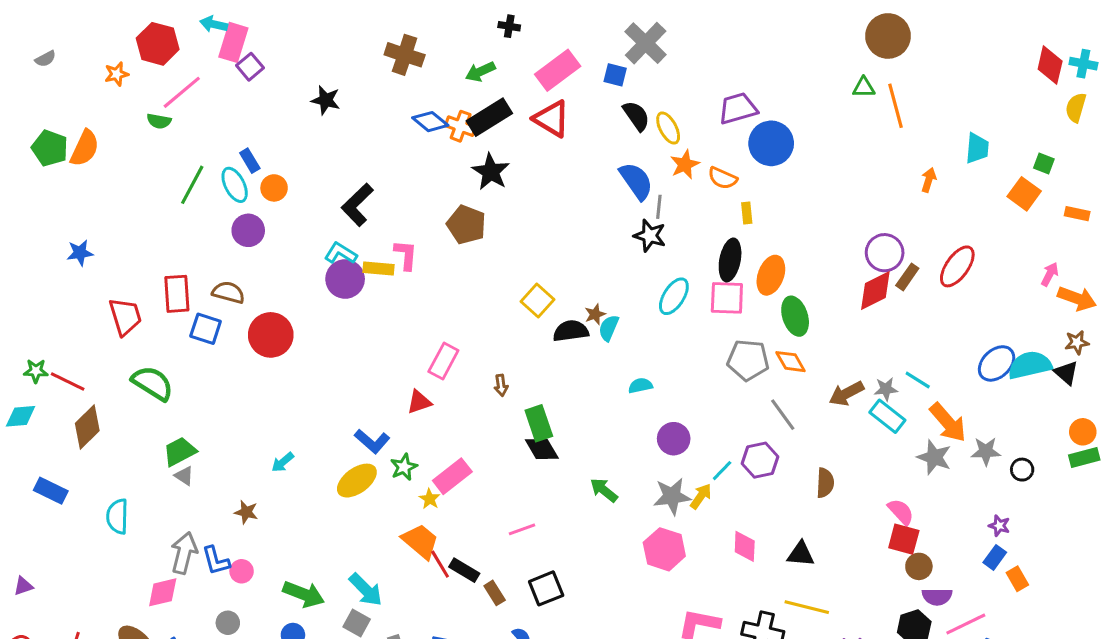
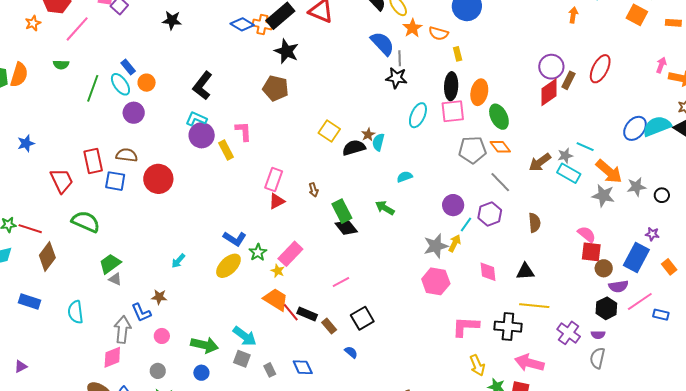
green semicircle: (159, 121) -> (61, 65), moved
pink L-shape: (406, 255) -> (243, 131), moved
yellow rectangle: (378, 268) -> (226, 150), moved, turned 66
red triangle: (419, 402) -> (277, 201), moved
purple circle: (674, 439) -> (453, 205), moved
green arrow: (604, 490) -> (385, 208), moved
blue rectangle: (995, 557) -> (636, 257), moved, size x1.8
blue L-shape: (216, 561) -> (141, 313), moved

